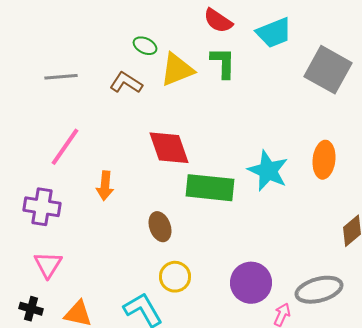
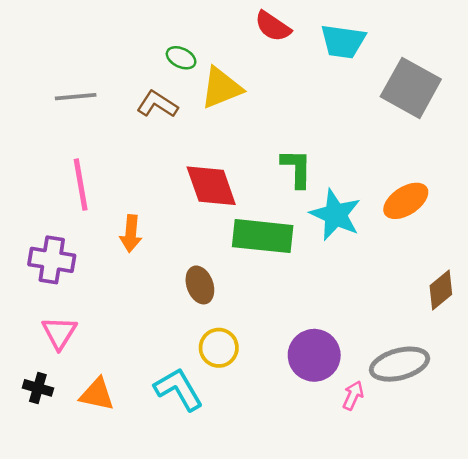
cyan trapezoid: (274, 33) -> (343, 41), turned 30
green L-shape: (223, 63) -> (297, 168), moved
pink line: (65, 147) -> (81, 185), turned -45
orange ellipse: (324, 160) -> (406, 201), turned 51

